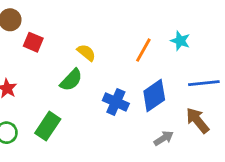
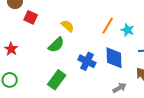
cyan star: (180, 41) -> (128, 30), moved
blue diamond: (154, 96) -> (114, 58), turned -60
green rectangle: (48, 126) -> (57, 80), moved

